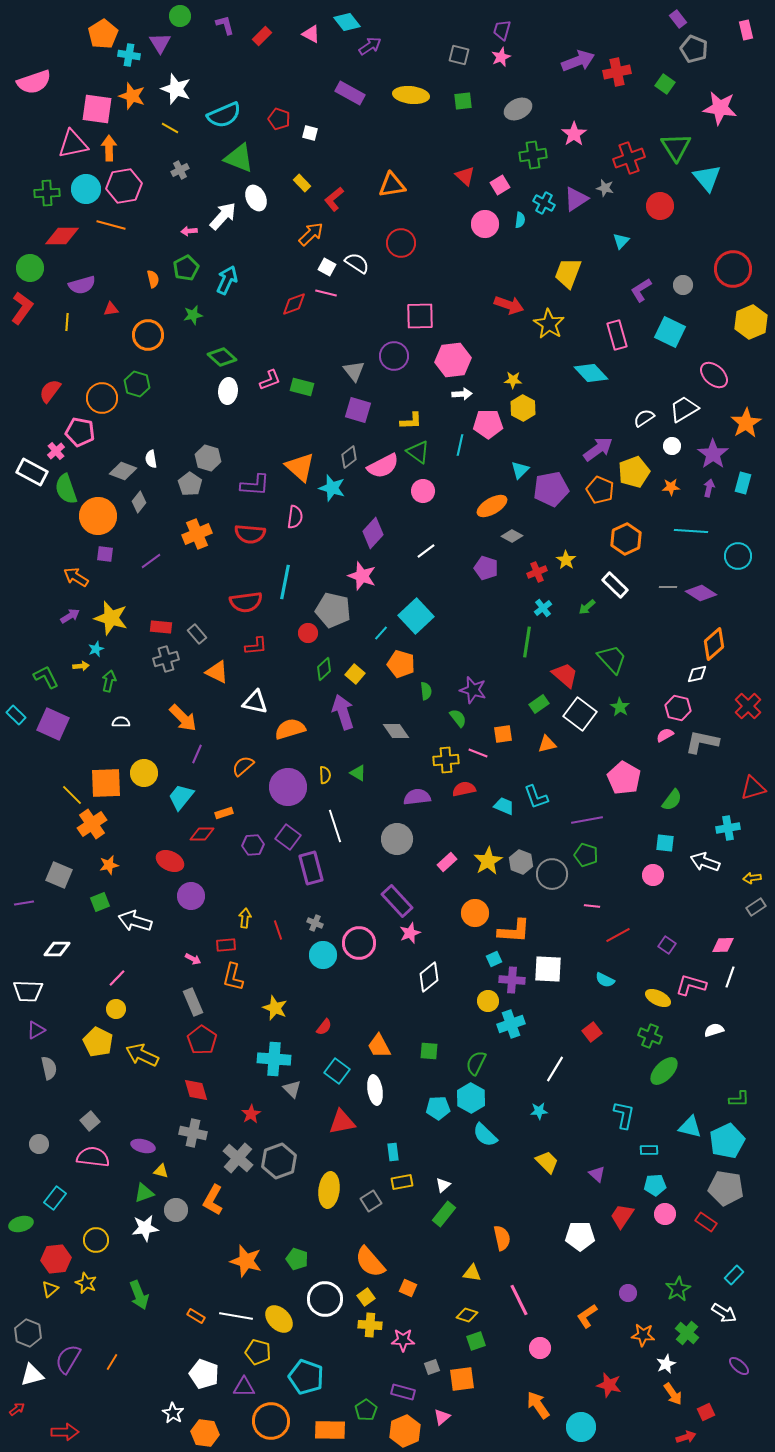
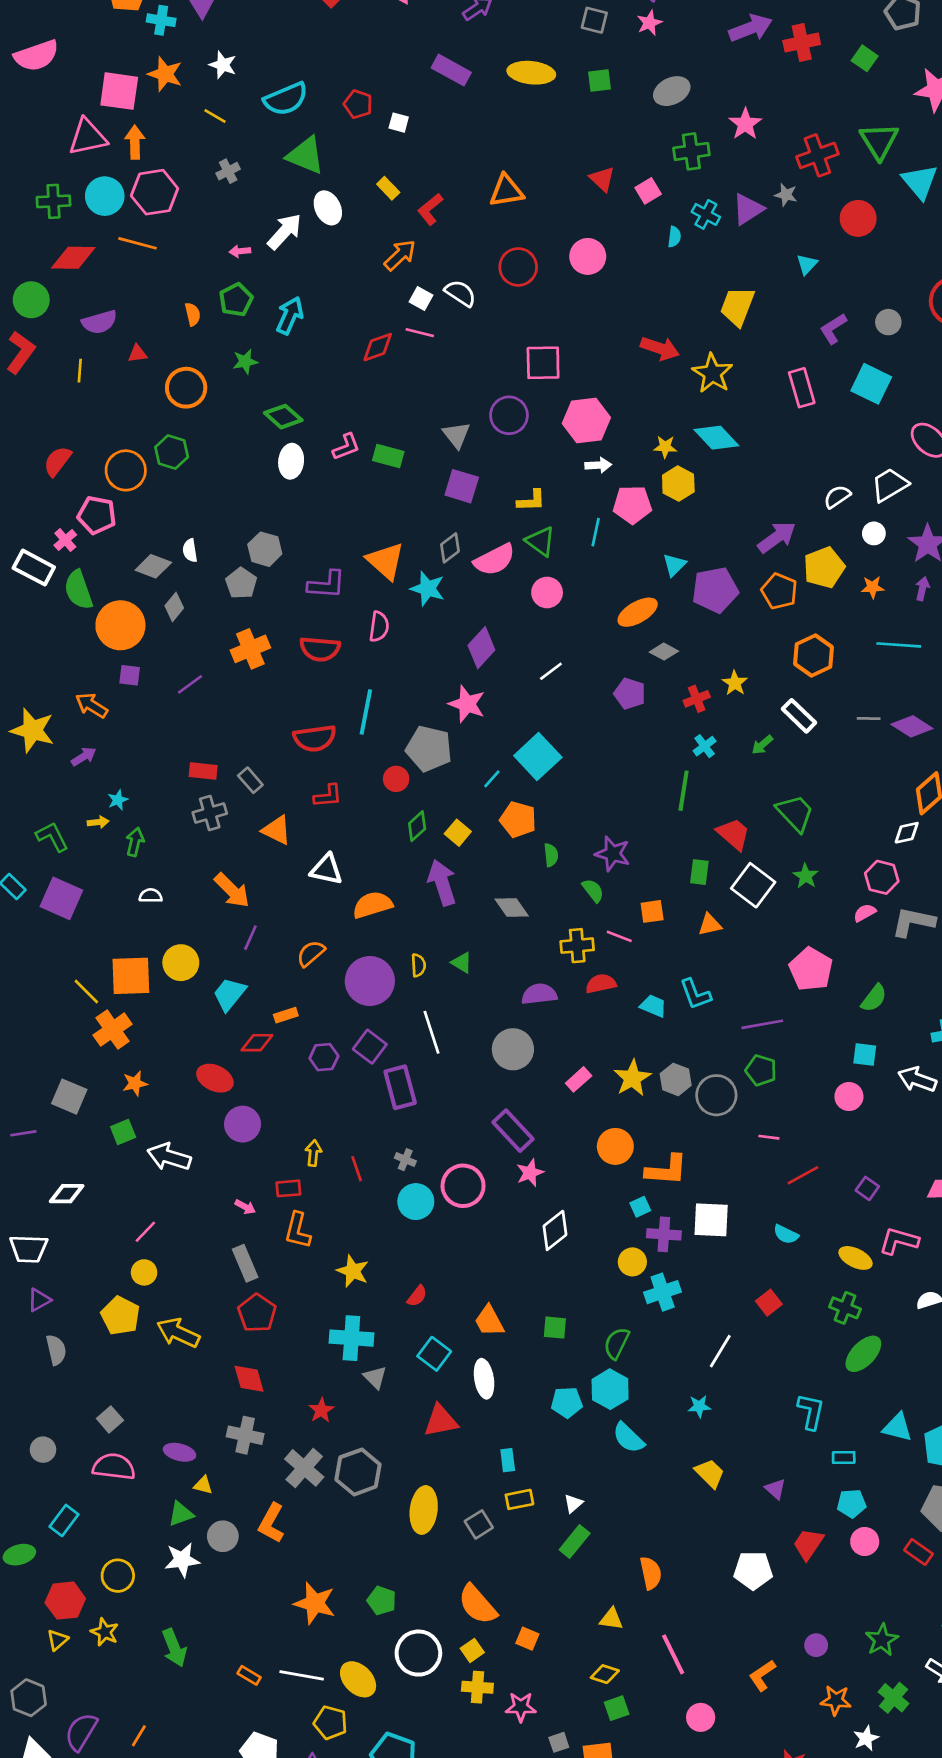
white star: (176, 89) -> (223, 65), size x0.7
pink circle: (485, 224) -> (588, 256), moved
cyan diamond: (591, 373) -> (716, 438), moved
yellow star: (111, 618) -> (32, 730), moved
green rectangle: (539, 704) -> (699, 872), turned -48

